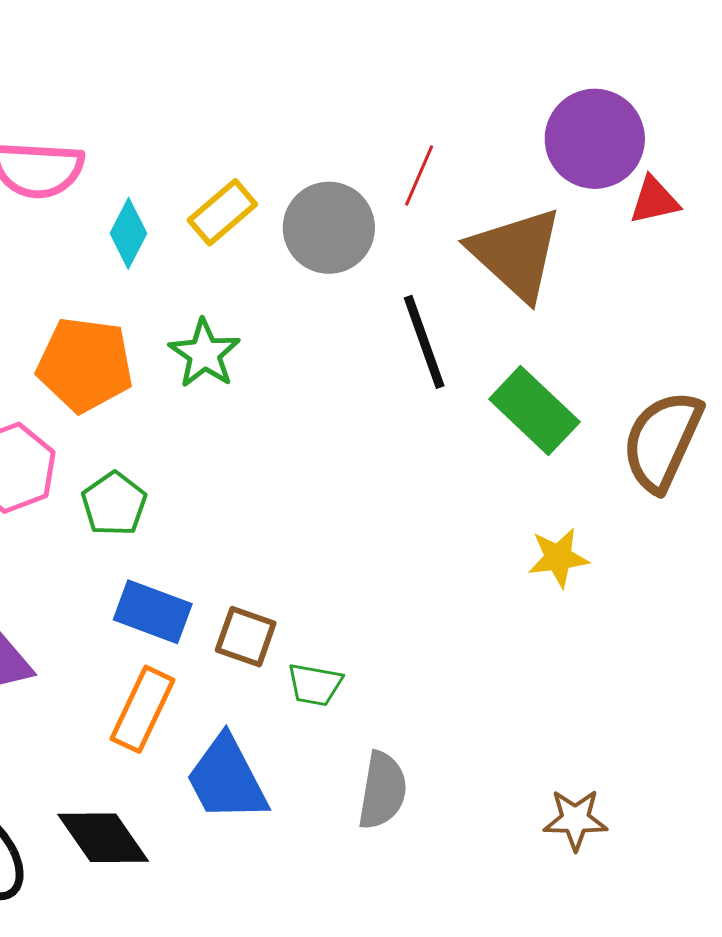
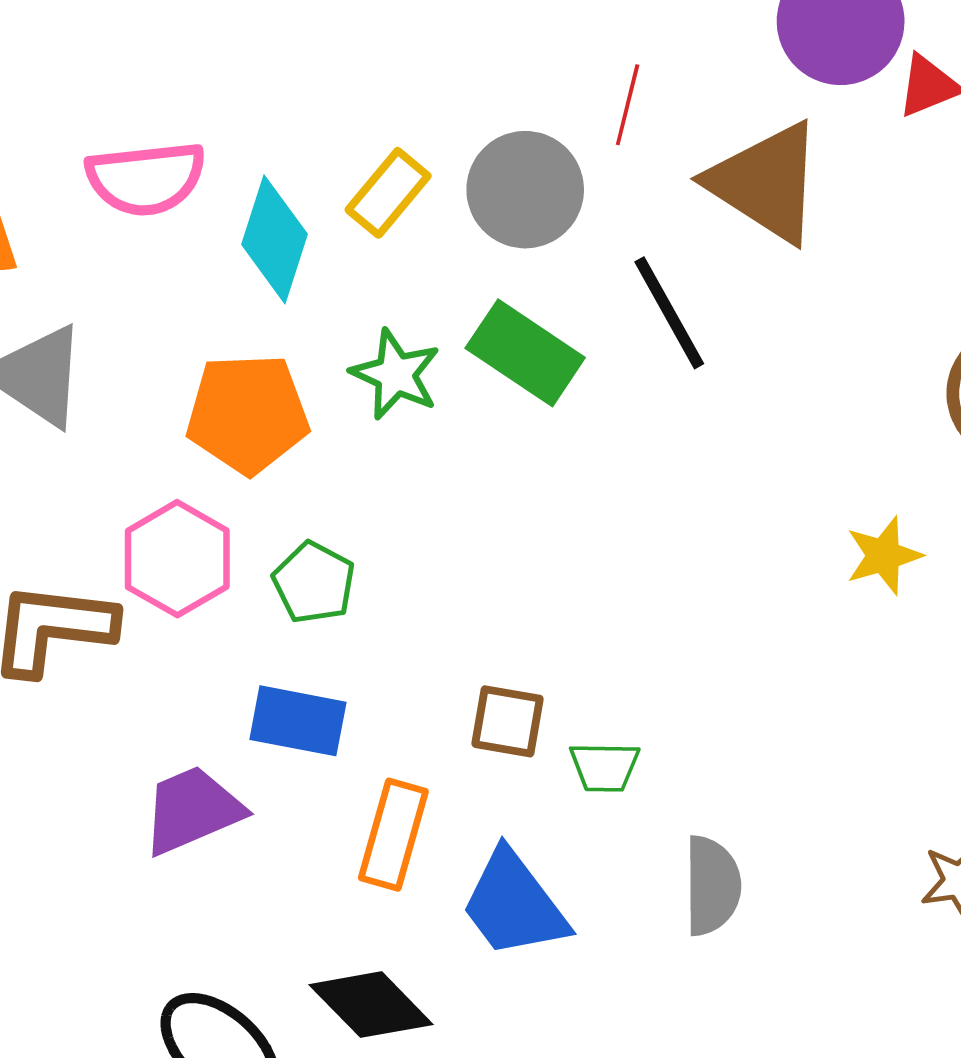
cyan diamond: (128, 233) -> (274, 239), size x1.4
green rectangle: (534, 411) -> (525, 353), moved
blue rectangle: (153, 612) -> (298, 721), moved

